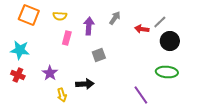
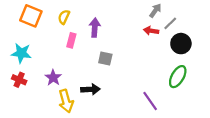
yellow semicircle: (60, 16) -> (64, 17), turned 112
gray arrow: (115, 18) -> (155, 11), moved
gray square: (99, 55) -> (105, 58), turned 32
green ellipse: (167, 72) -> (178, 77), turned -65
yellow arrow: (62, 95) -> (66, 101), size x1.5

